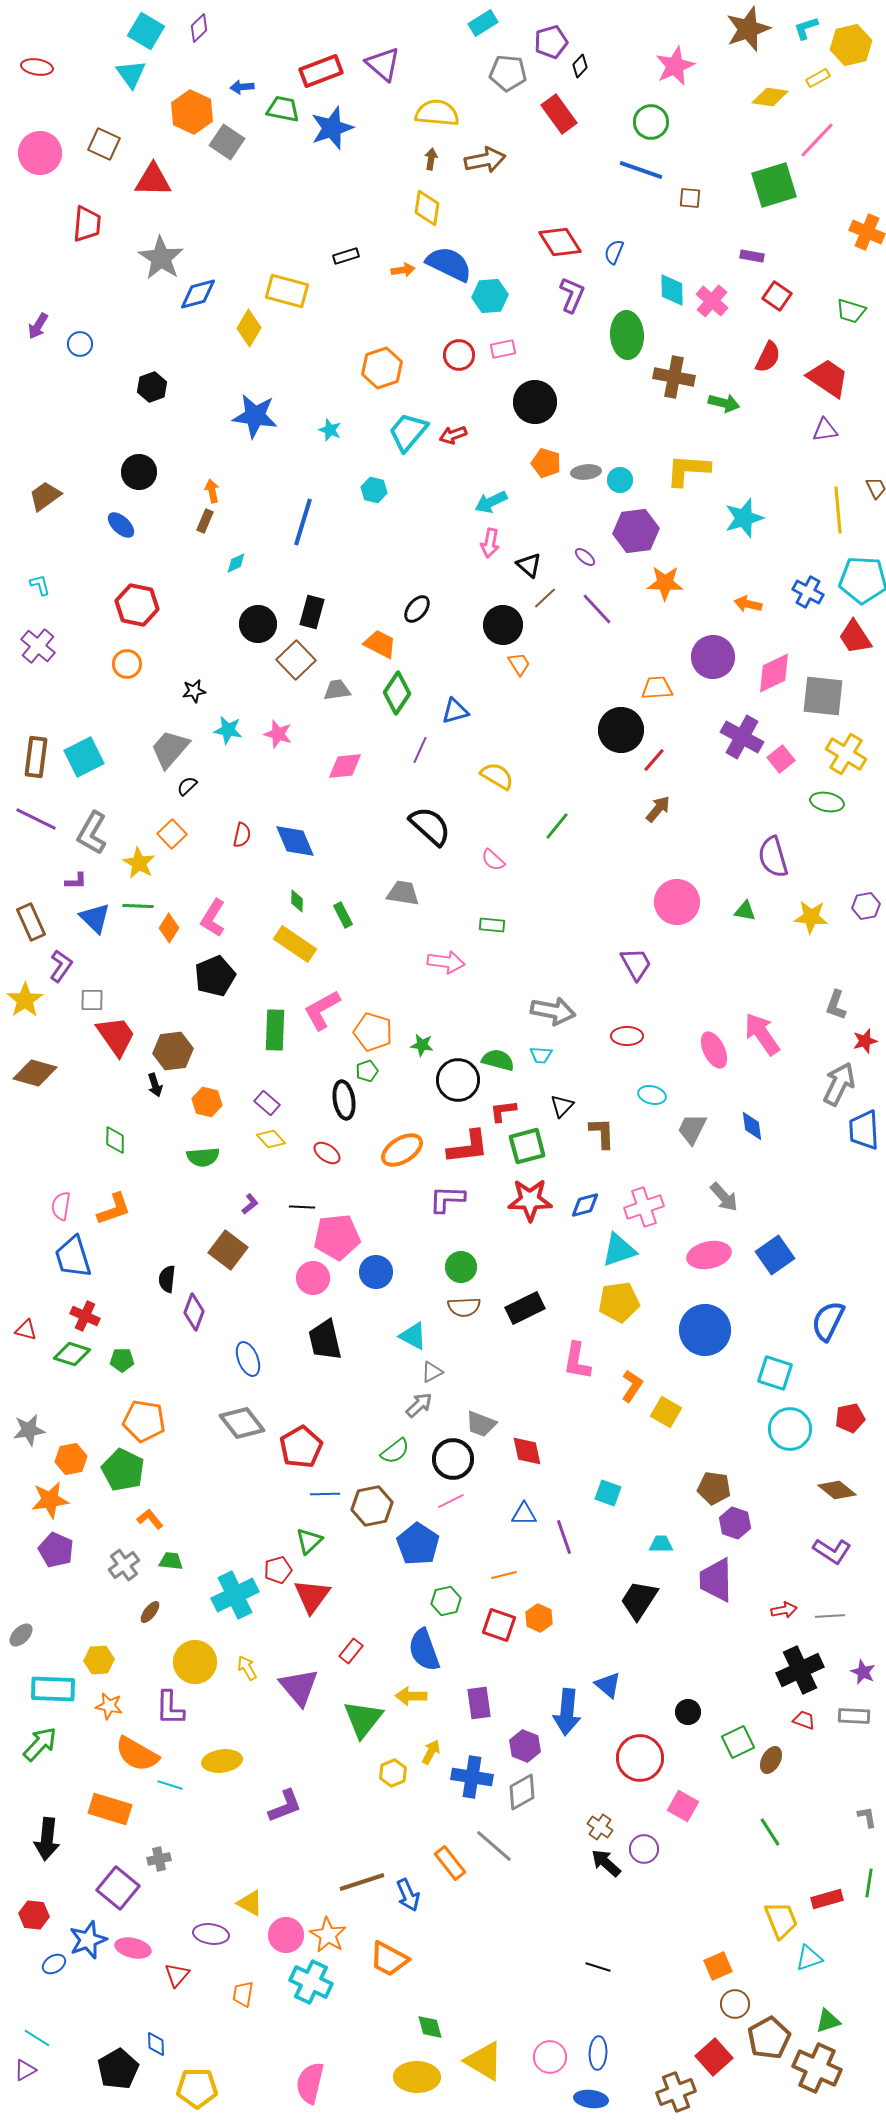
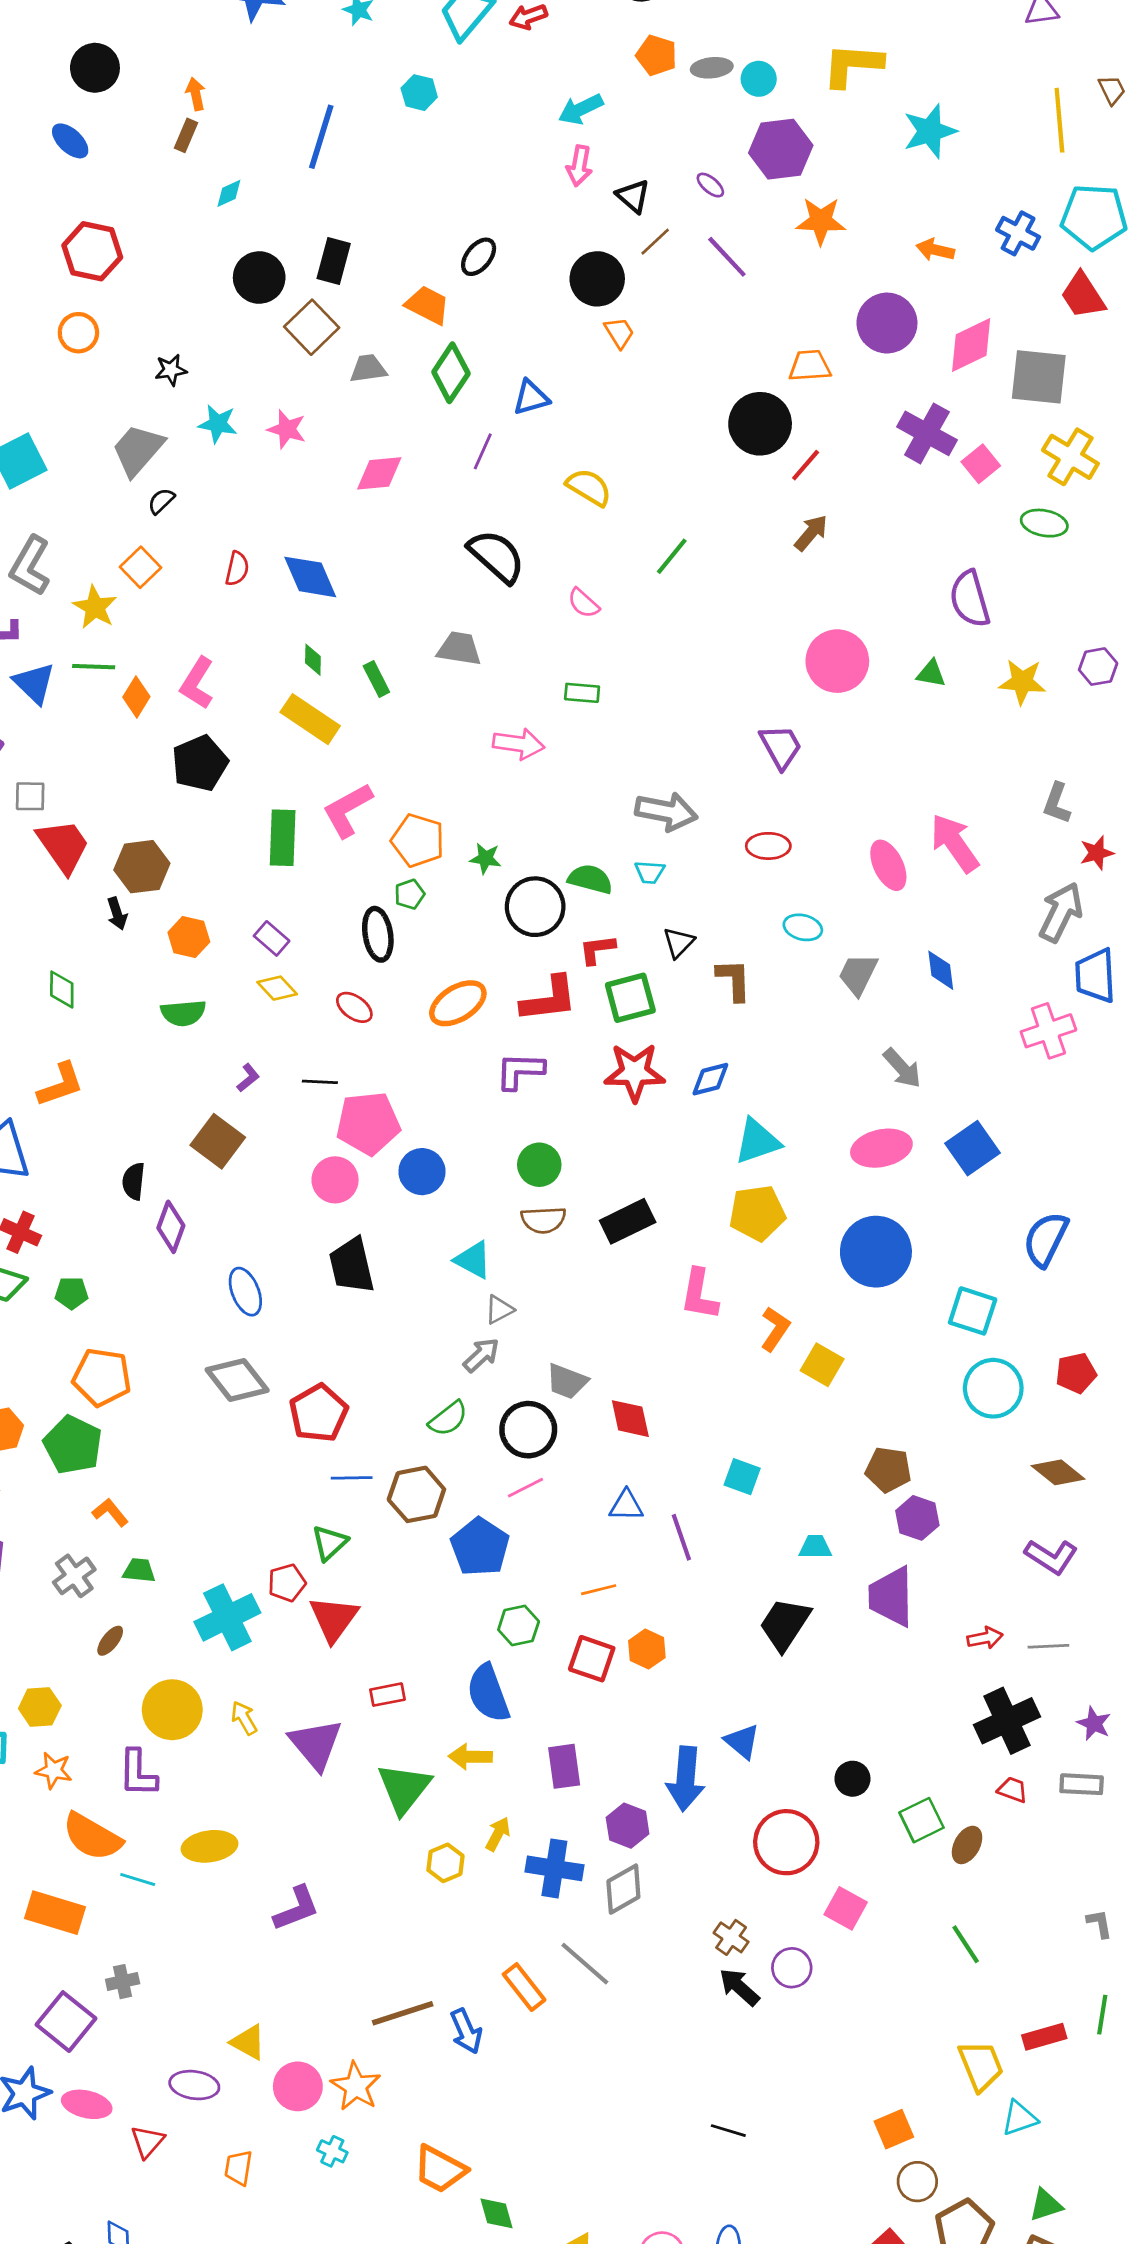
pink cross: (644, 1207) -> (1048, 1031), moved
red rectangle: (351, 1651) -> (387, 1695), turned 40
orange trapezoid: (389, 1959) -> (440, 2169), moved
cyan cross: (311, 1982) -> (332, 2151), size x0.5

